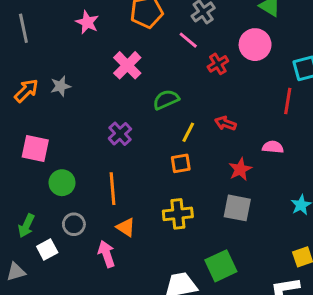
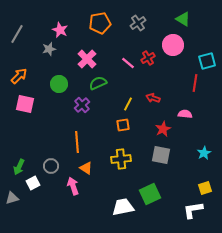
gray line: (23, 28) -> (17, 34), turned 42
pink line: (188, 40) -> (128, 63), moved
gray star: (61, 86) -> (49, 49), moved
green semicircle: (166, 100) -> (98, 83), moved
pink square: (35, 149) -> (25, 104), moved
green circle: (62, 183) -> (59, 84), moved

